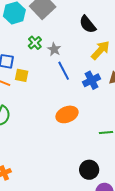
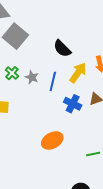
blue line: (64, 71) -> (53, 81), moved, turned 48
blue cross: (92, 80) -> (73, 104), turned -30

